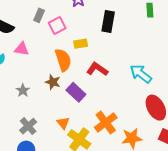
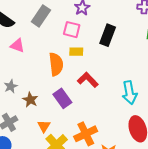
gray rectangle: (39, 15) -> (41, 16), size x1.5
pink square: (57, 25) -> (72, 30), moved, turned 30
cyan arrow: (141, 74) -> (130, 93), turned -150
brown star: (53, 82) -> (30, 100), moved

